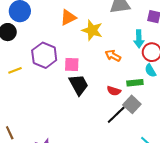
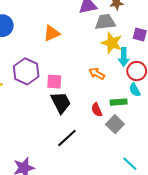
yellow star: (92, 30) -> (112, 43), moved
red semicircle: (114, 91) -> (97, 110), turned 48
black line: (116, 115) -> (67, 138), moved

